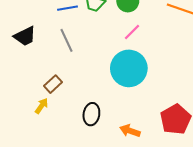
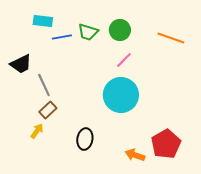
gray line: (67, 40) -> (44, 85), moved
orange arrow: (130, 131) -> (135, 155), moved

